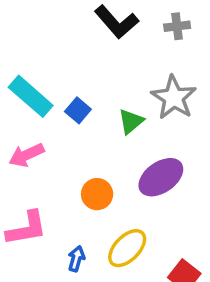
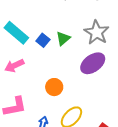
green triangle: (131, 121) -> (63, 38), moved
purple ellipse: (161, 177) -> (93, 63), moved

